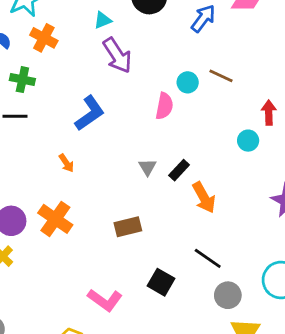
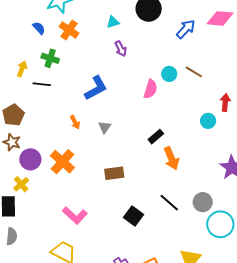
purple arrow: (117, 55) -> (121, 49), size x0.6
gray triangle: (148, 167) -> (105, 127), moved
gray circle: (228, 295) -> (203, 202), moved
pink L-shape: (105, 300) -> (75, 215), moved

